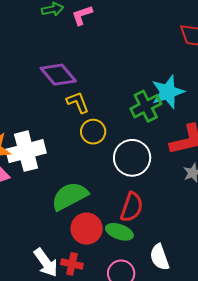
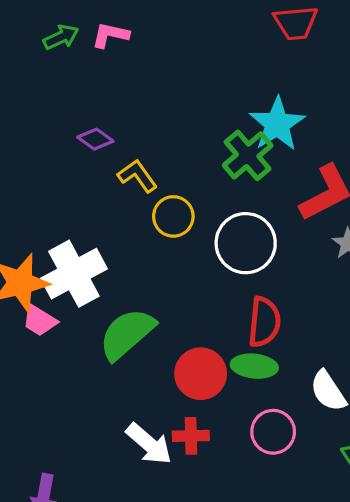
pink L-shape: (82, 15) -> (110, 35), turned 45
purple diamond: (58, 75) -> (95, 139), size x0.6
green semicircle: (70, 196) -> (127, 334), moved

